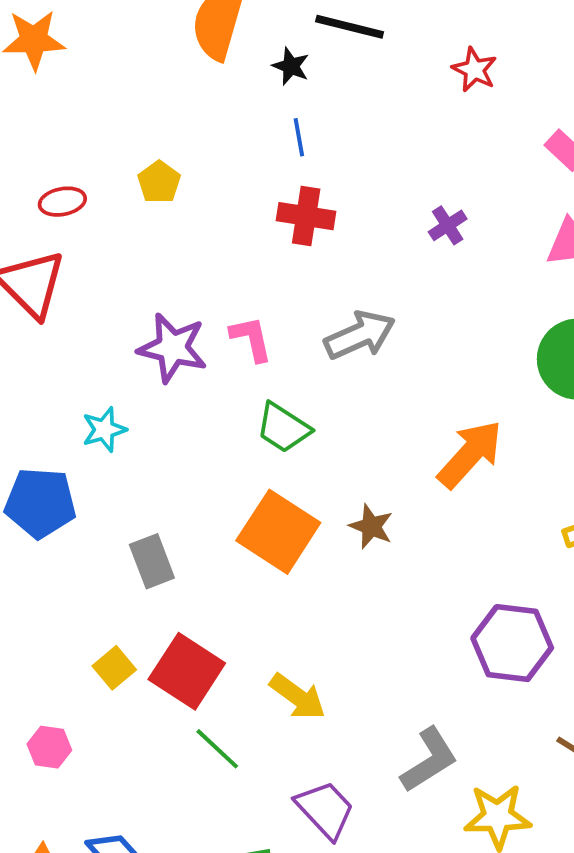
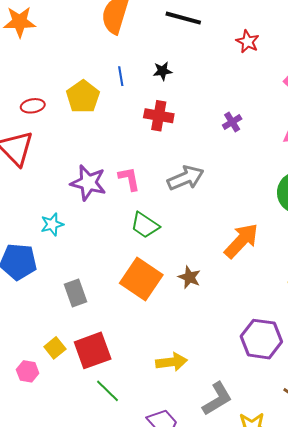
black star: (291, 66) -> (162, 71), moved, turned -30
blue line: (299, 137) -> (121, 76), moved
yellow pentagon: (159, 182) -> (83, 97), size x1.5
red square: (187, 671) -> (93, 350), turned 36
yellow arrow: (298, 697) -> (171, 362), moved, turned -44
pink hexagon: (49, 747) -> (28, 371), moved

